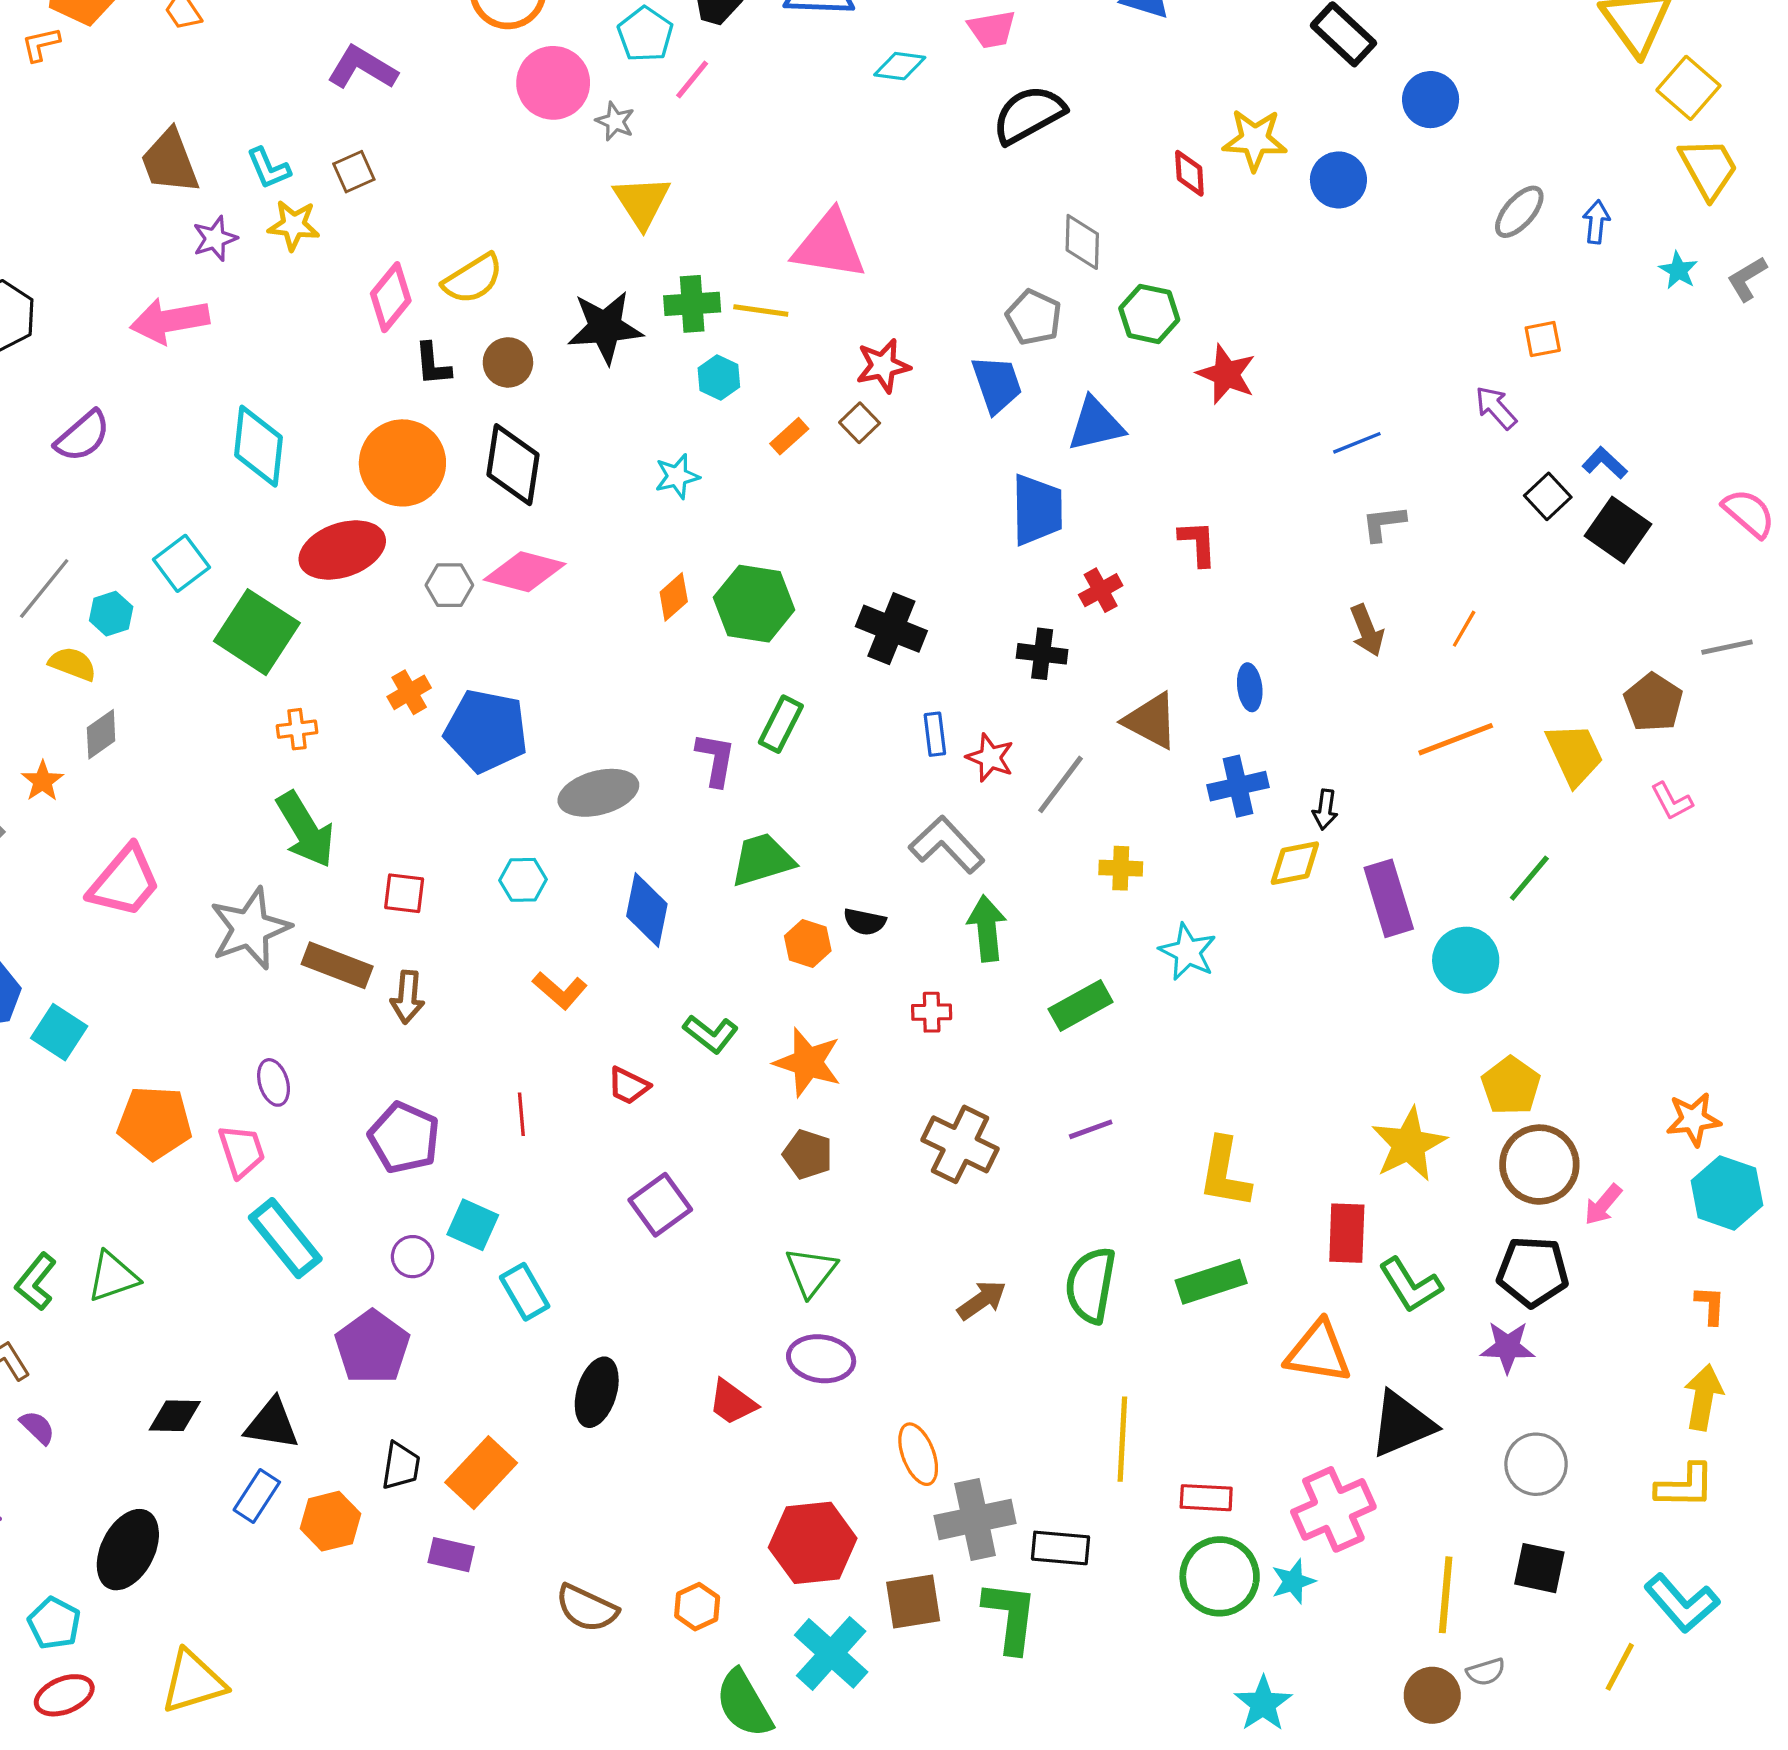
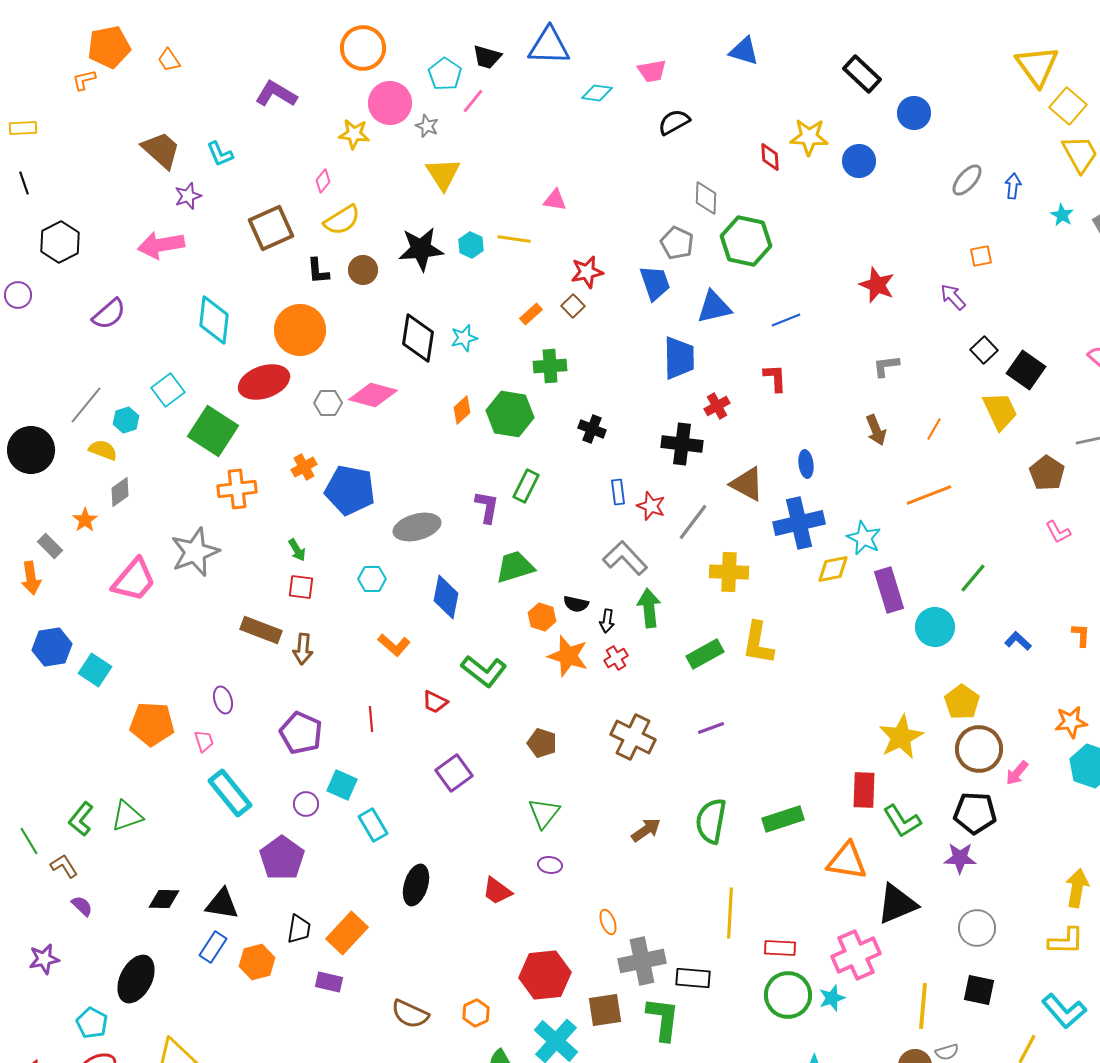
black semicircle: (1029, 115) -> (674, 122), size x0.7
brown trapezoid: (170, 162) -> (161, 150), turned 153
brown square: (354, 172) -> (271, 228), moved, size x1.8
yellow star: (294, 225) -> (354, 134), moved
pink triangle: (829, 245) -> (555, 200), size x0.5
pink diamond: (391, 297) -> (323, 181), moved, size x0.6
green cross: (692, 304) -> (550, 366), moved
green hexagon: (1149, 314) -> (746, 241), size x1.4
red star: (1226, 374) -> (877, 285), moved
cyan hexagon: (719, 378) -> (471, 245), moved
blue line: (1357, 443) -> (786, 320), moved
blue L-shape: (1605, 463) -> (1018, 641), moved
black diamond: (513, 465) -> (418, 338), moved
black cross: (891, 629) -> (592, 429), size x0.7
black cross: (1042, 654) -> (682, 444), size x1.4
orange cross: (297, 729) -> (237, 489), size x1.6
yellow trapezoid: (1575, 754) -> (1000, 411), moved
blue cross: (1238, 786) -> (799, 523), size x1.4
black arrow: (1325, 810) -> (607, 621), moved
green arrow: (305, 830) -> (297, 550), moved, size x0.5
yellow cross: (1121, 868) -> (729, 572), size x1.5
gray star: (250, 928) -> (195, 552), moved
cyan star: (1188, 952) -> (864, 538), moved
red cross: (932, 1012) -> (616, 658), turned -30
green L-shape: (711, 1034) -> (484, 671), size x1.4
orange star: (808, 1062) -> (568, 656), moved
pink trapezoid: (242, 1151) -> (204, 741), size x0.7
yellow L-shape: (1225, 1173) -> (758, 643), moved
orange L-shape: (1710, 1305) -> (1081, 635), moved
purple ellipse: (821, 1359) -> (550, 865), size x0.6
orange ellipse: (918, 1454) -> (608, 922), size x0.7

